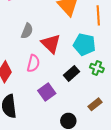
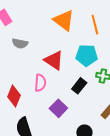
gray semicircle: (27, 31) -> (20, 43), moved, turned 91

